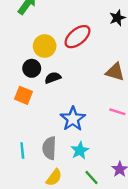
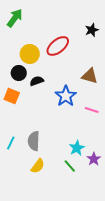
blue star: (73, 119) -> (66, 96), moved
cyan line: (22, 150) -> (11, 143), turned 32
cyan star: (80, 150) -> (77, 148), moved

